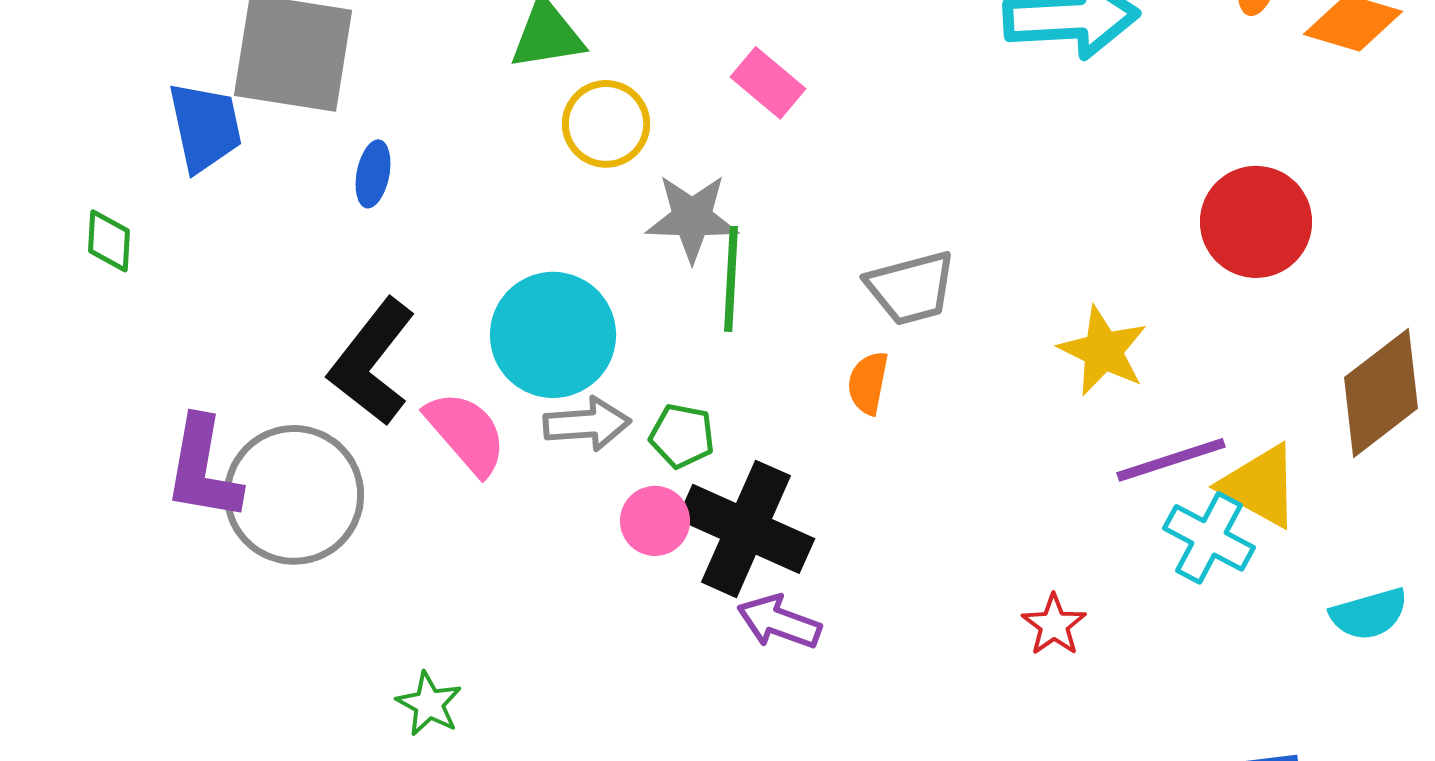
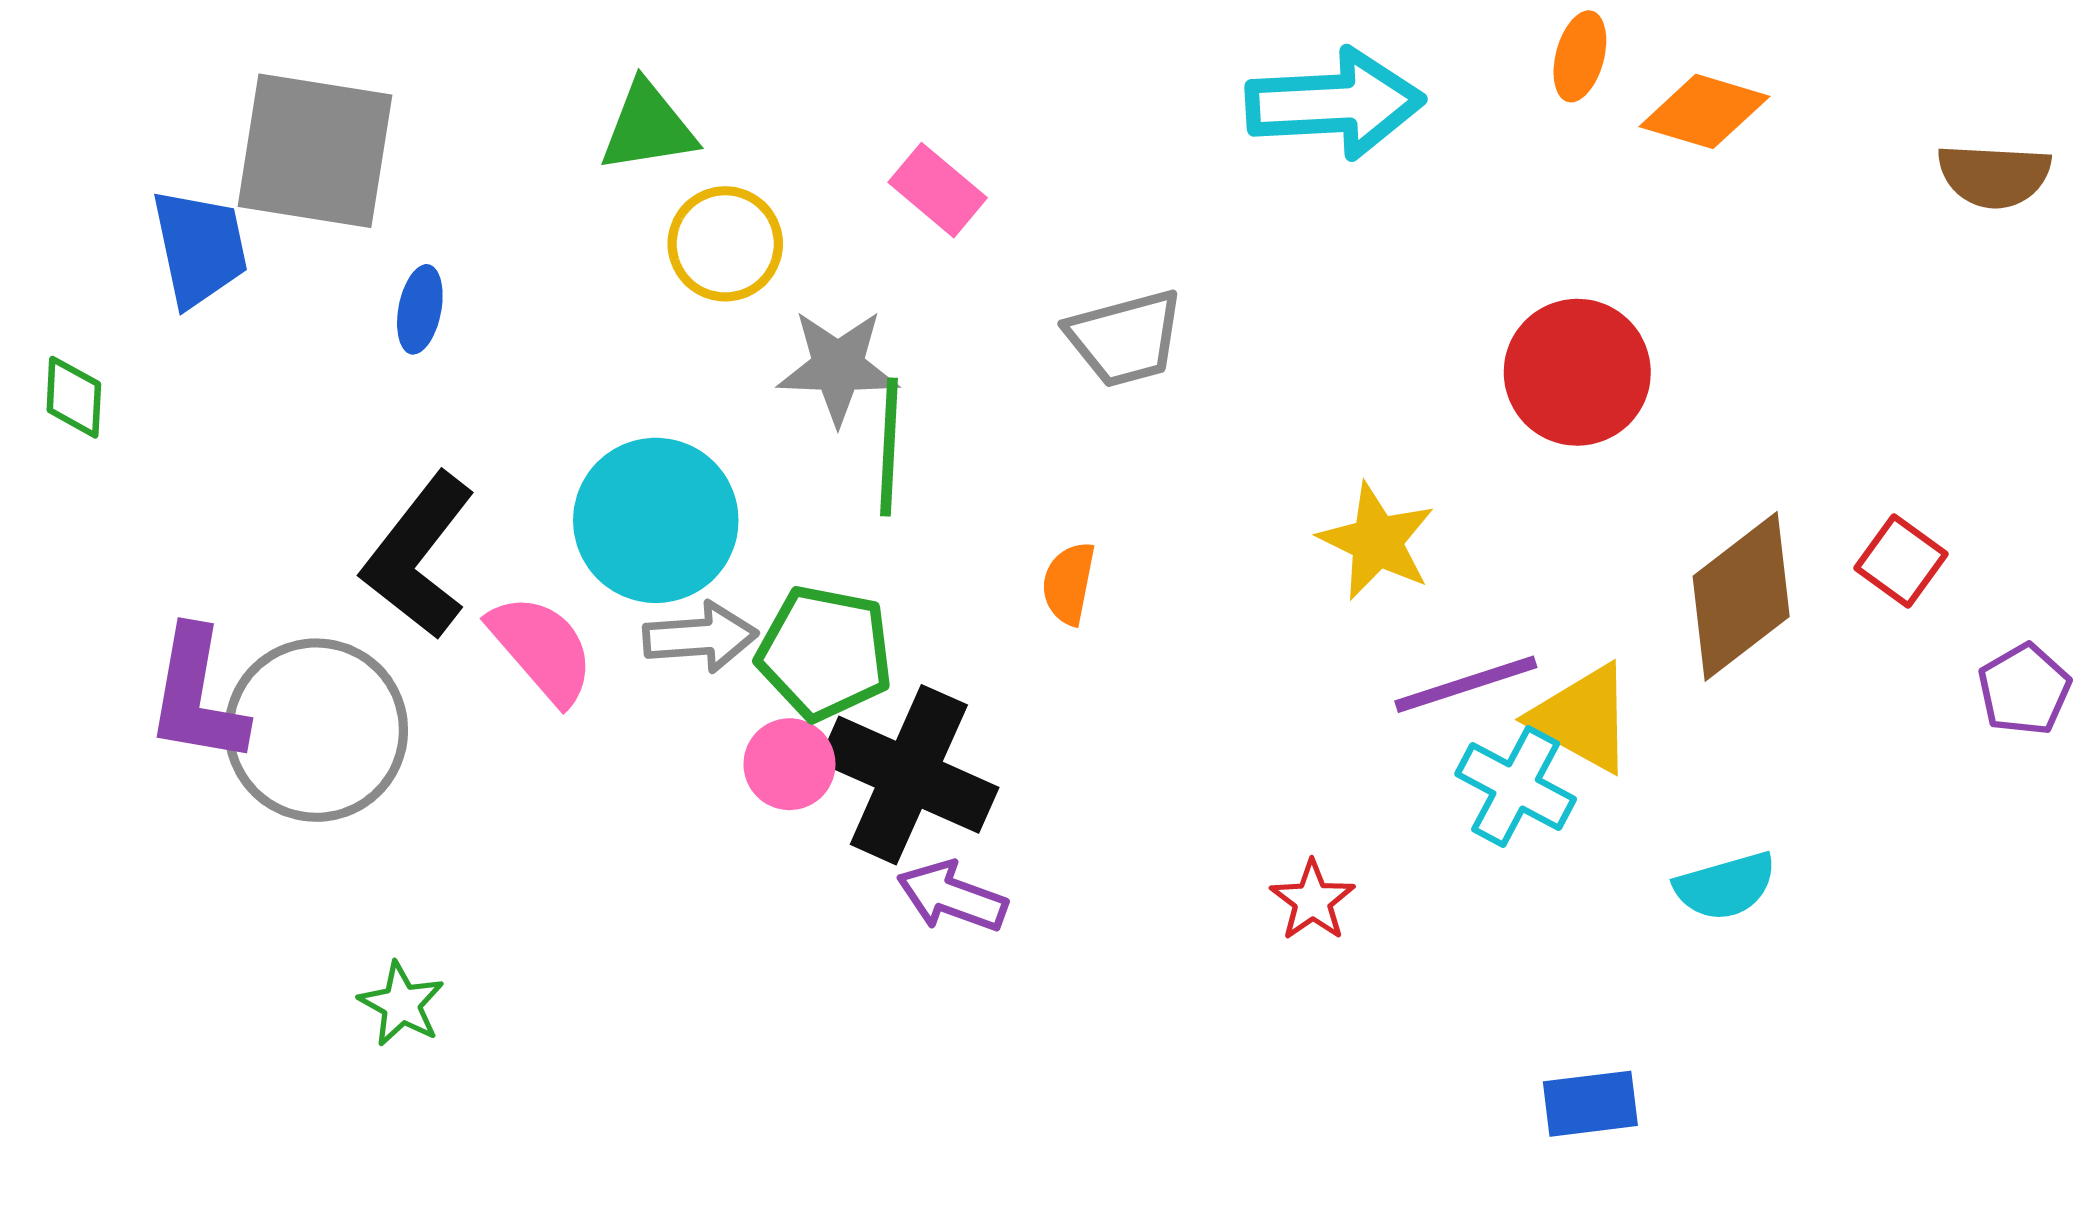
gray trapezoid: (911, 288) -> (1125, 338), moved
green pentagon: (682, 436) -> (825, 653), size x1.6
green star: (429, 704) -> (401, 1004), moved

